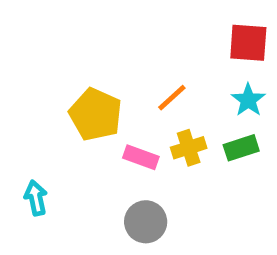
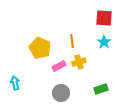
orange line: (172, 98) -> (72, 41), turned -56
green rectangle: (241, 148) -> (101, 89), moved
pink rectangle: (141, 157) -> (59, 66), turned -48

